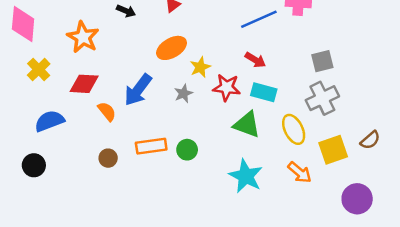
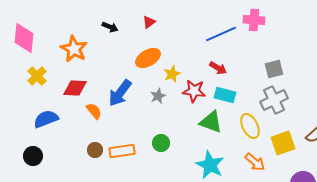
orange rectangle: (151, 146) -> (122, 151), moved

